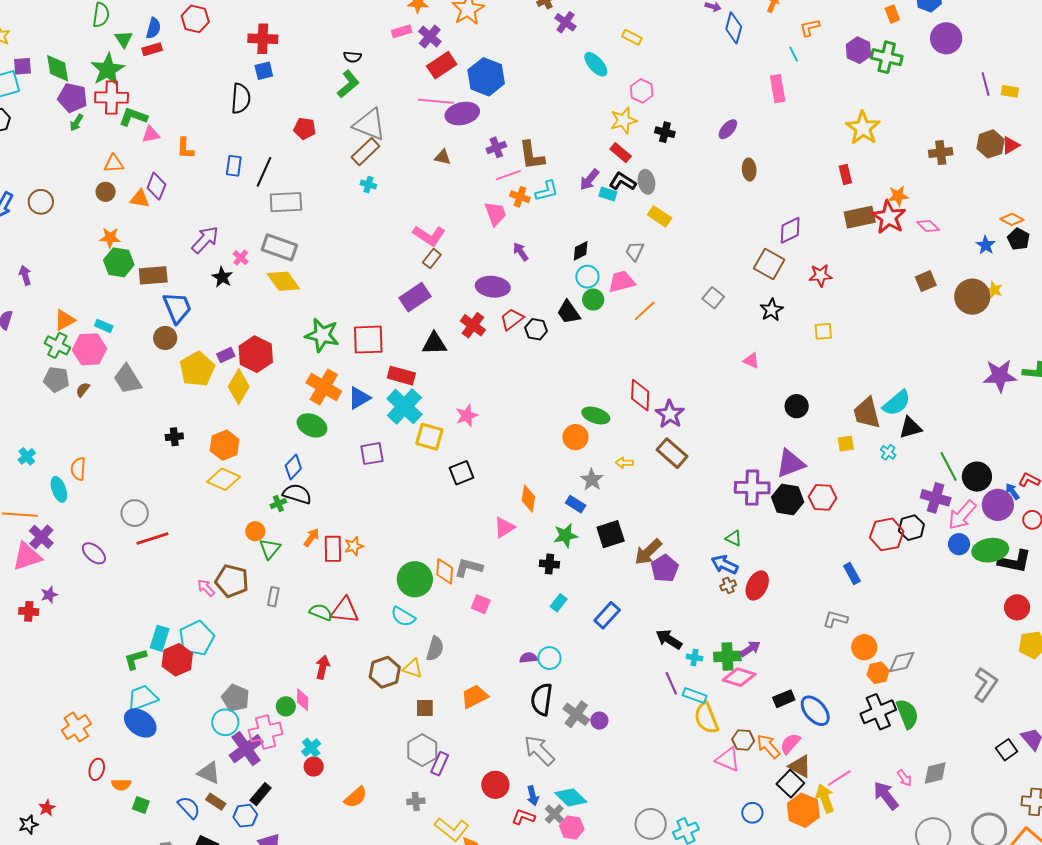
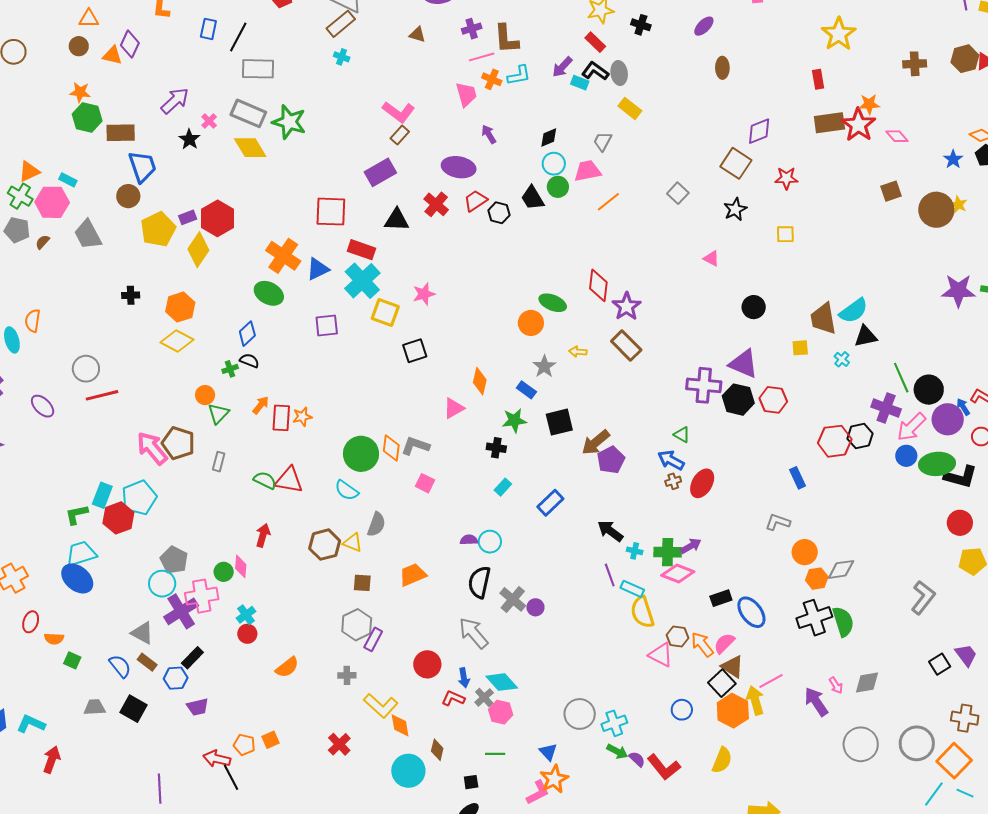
green star: (322, 335) -> (289, 122), moved
purple triangle: (790, 463) -> (744, 364), turned 40
black semicircle: (297, 494) -> (249, 361), size x0.7
pink arrow: (206, 588) -> (152, 448), size x1.8

